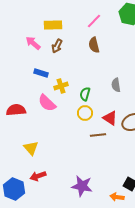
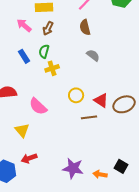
blue rectangle: (41, 73) -> (24, 56), moved, turned 40
gray semicircle: (116, 85) -> (93, 55), moved, turned 136
green semicircle: (85, 94) -> (44, 51), moved
pink semicircle: (47, 103) -> (38, 106), moved
orange arrow: (117, 197) -> (100, 174), moved

